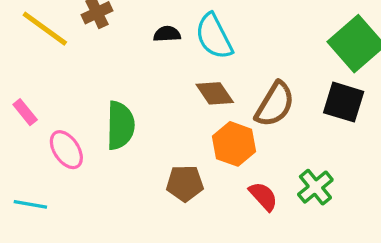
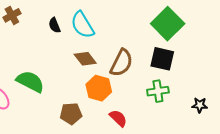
black semicircle: (167, 34) -> (54, 25), turned -105
green semicircle: (120, 125) -> (30, 82), turned -60
green cross: (315, 187) -> (158, 91), moved, turned 35

